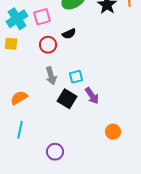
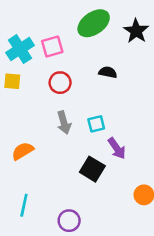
black semicircle: (69, 34) -> (108, 72), moved, turned -144
black square: (67, 99) -> (92, 169), moved
cyan line: (20, 130) -> (24, 205), moved

